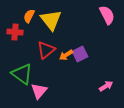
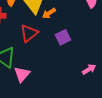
orange arrow: (66, 55) -> (49, 13), moved

